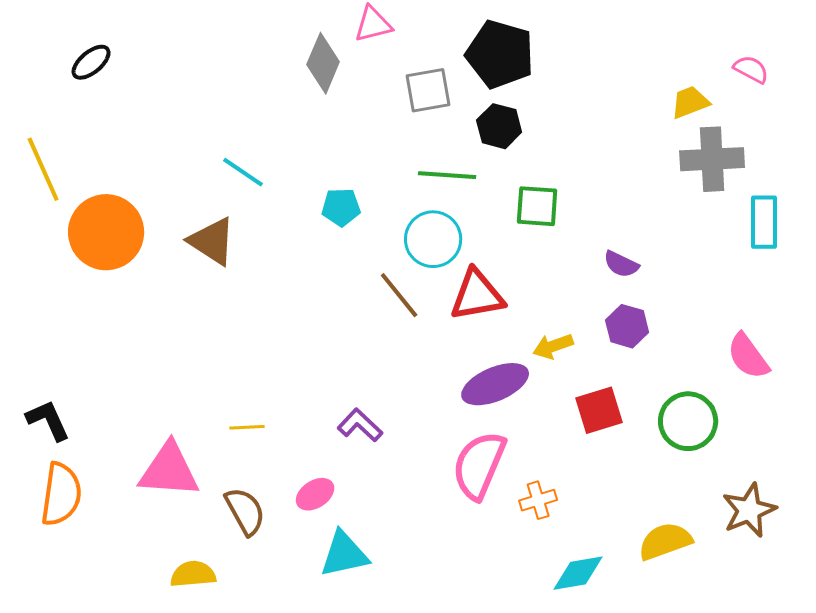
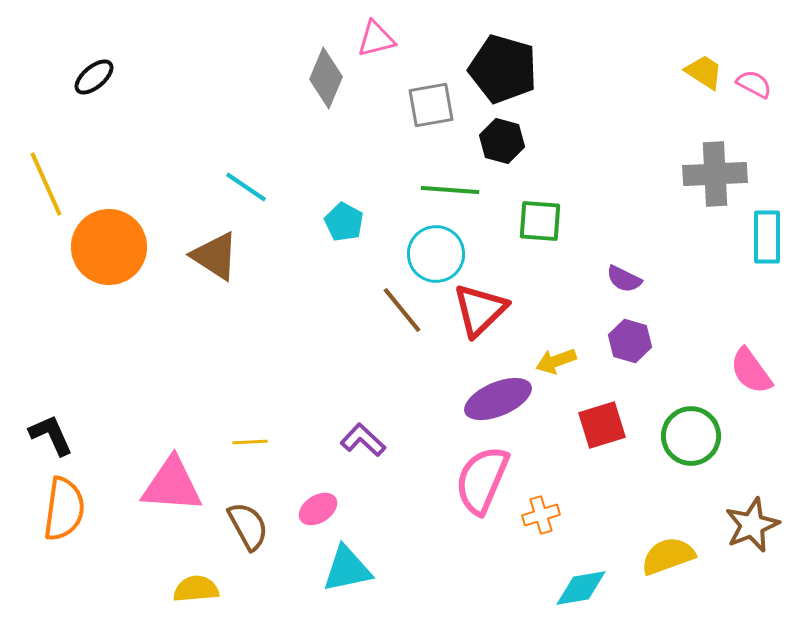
yellow trapezoid: (690, 102) -> (704, 72), moved, turned 54
cyan pentagon: (341, 207) -> (344, 222), turned 30
red triangle: (477, 295) -> (480, 310), turned -34

